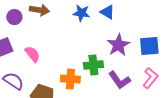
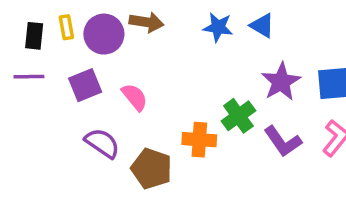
purple circle: (14, 17) -> (104, 34), size x1.5
green cross: (93, 65) -> (238, 116), turned -30

